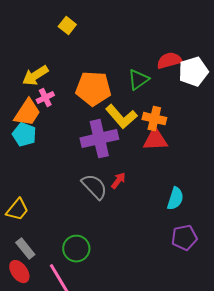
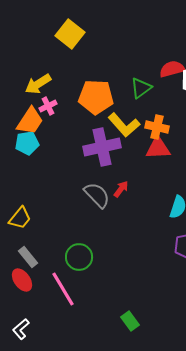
yellow square: (67, 26) -> (70, 34), size x1.6
cyan pentagon: (24, 135) -> (27, 143), turned -30

